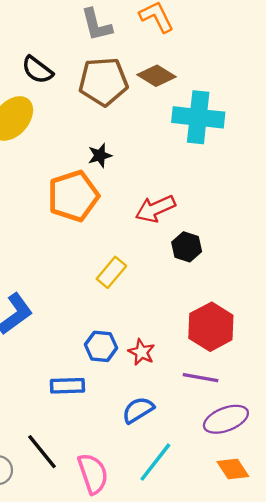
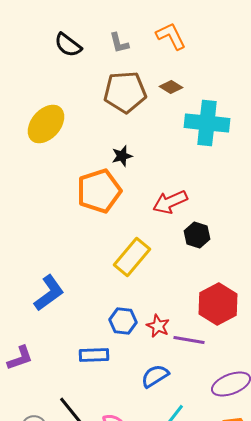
gray L-shape: (96, 25) -> (119, 43), size x0.7
black semicircle: (37, 70) -> (68, 45), moved
brown diamond: (157, 76) -> (171, 87), size x0.7
yellow rectangle: (111, 272) -> (132, 257), size x1.4
purple line: (200, 378) -> (189, 340), moved

